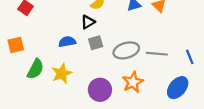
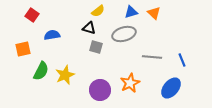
black triangle: (88, 22) -> (89, 28), turned 48
blue semicircle: (67, 42) -> (52, 35), moved
gray square: (96, 43) -> (96, 47), turned 32
gray ellipse: (126, 50) -> (124, 34), moved

